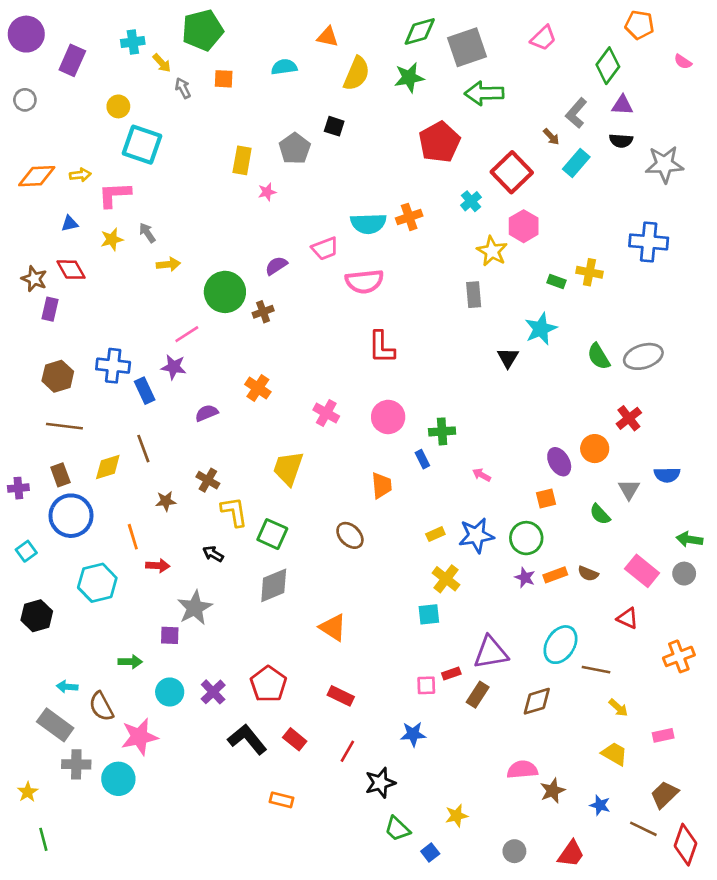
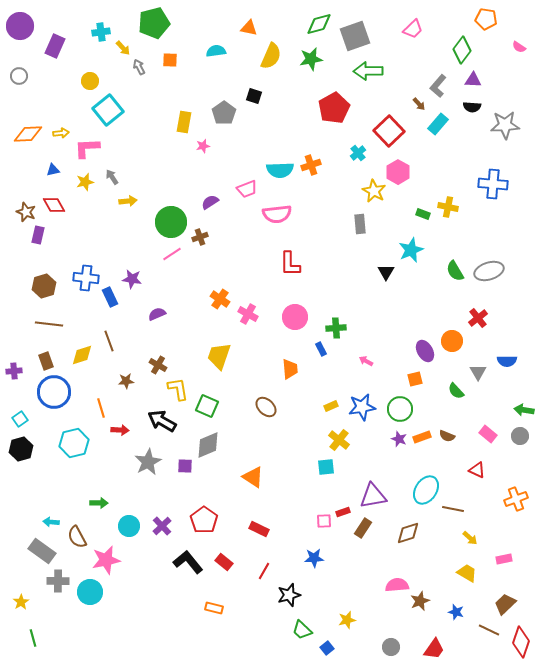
cyan square: (142, 145) -> (108, 110), turned 32
pink line: (187, 334) -> (172, 254), moved
orange cross: (258, 388) -> (220, 299), moved
black arrow: (213, 554) -> (162, 421), size x1.8
pink rectangle: (642, 571) -> (488, 434), size x0.7
black hexagon: (37, 616) -> (21, 449), moved
purple square: (170, 635) -> (185, 466), moved

